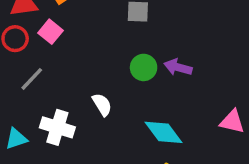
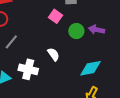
pink square: (51, 32) -> (55, 16), moved
cyan diamond: (163, 132) -> (91, 68), turned -60

